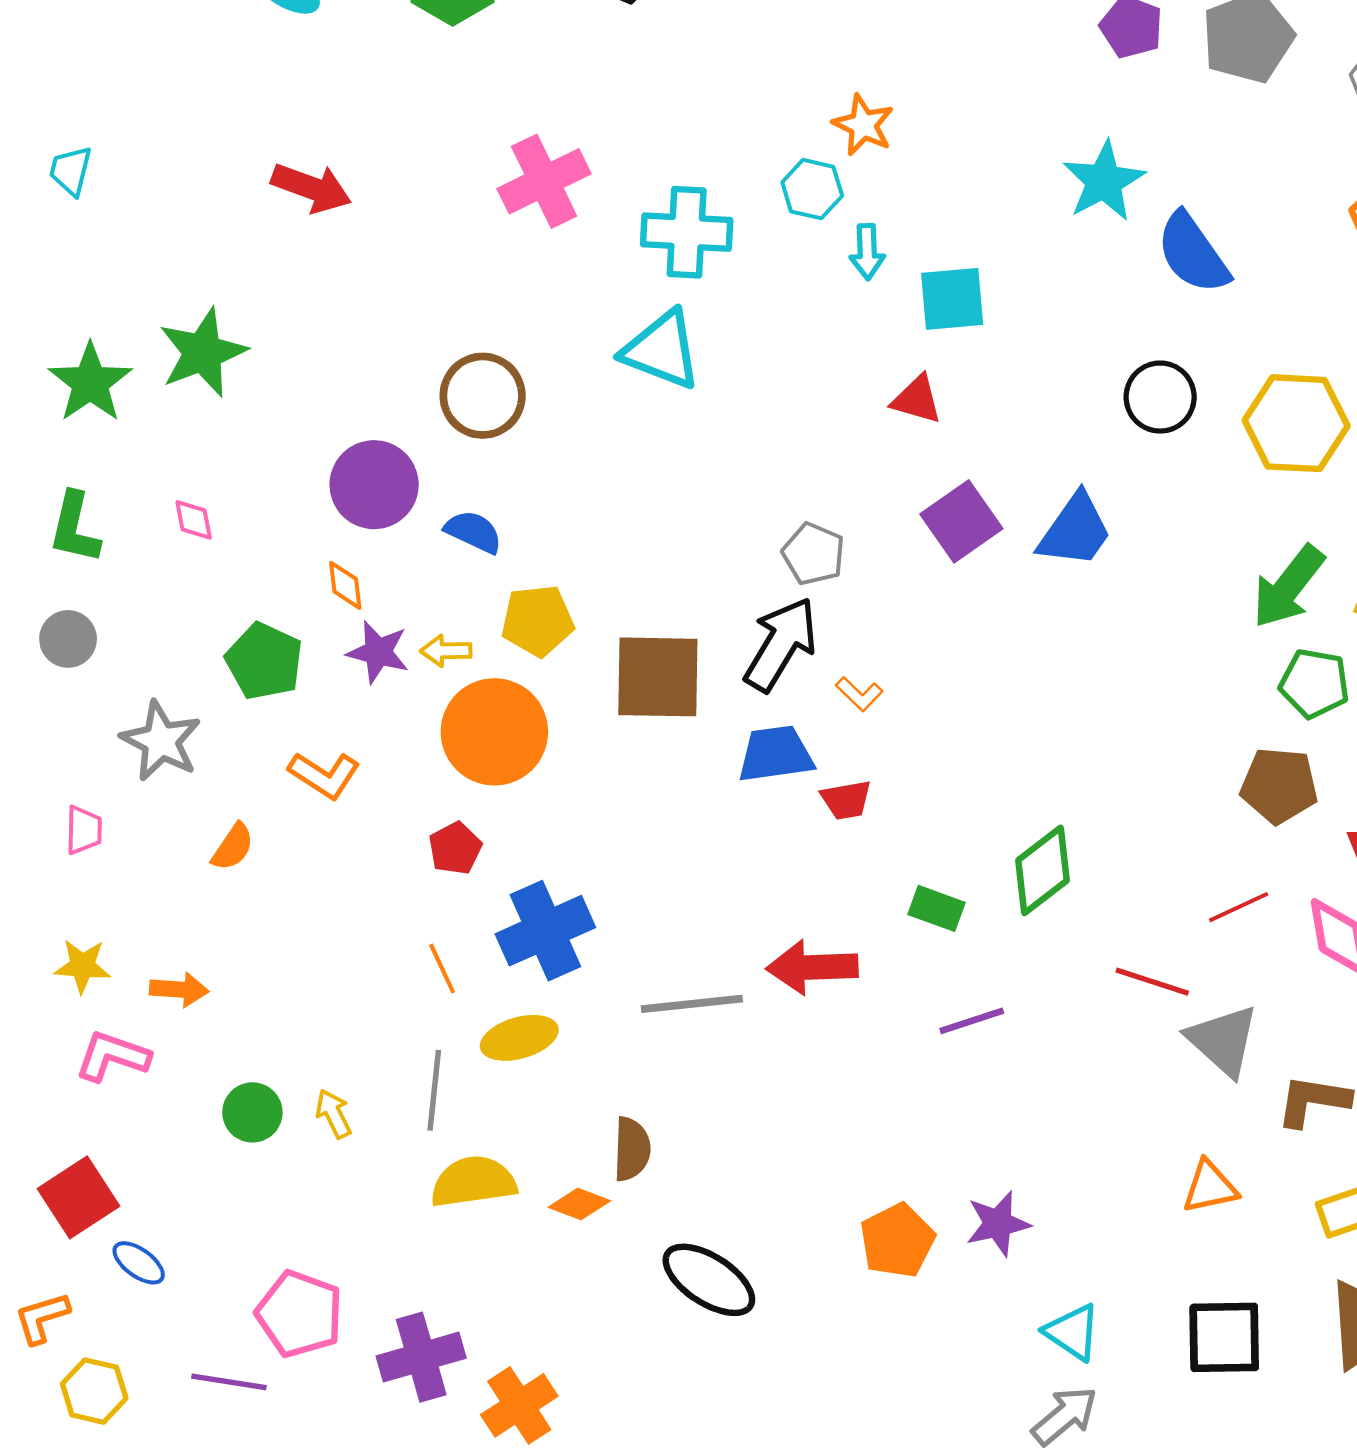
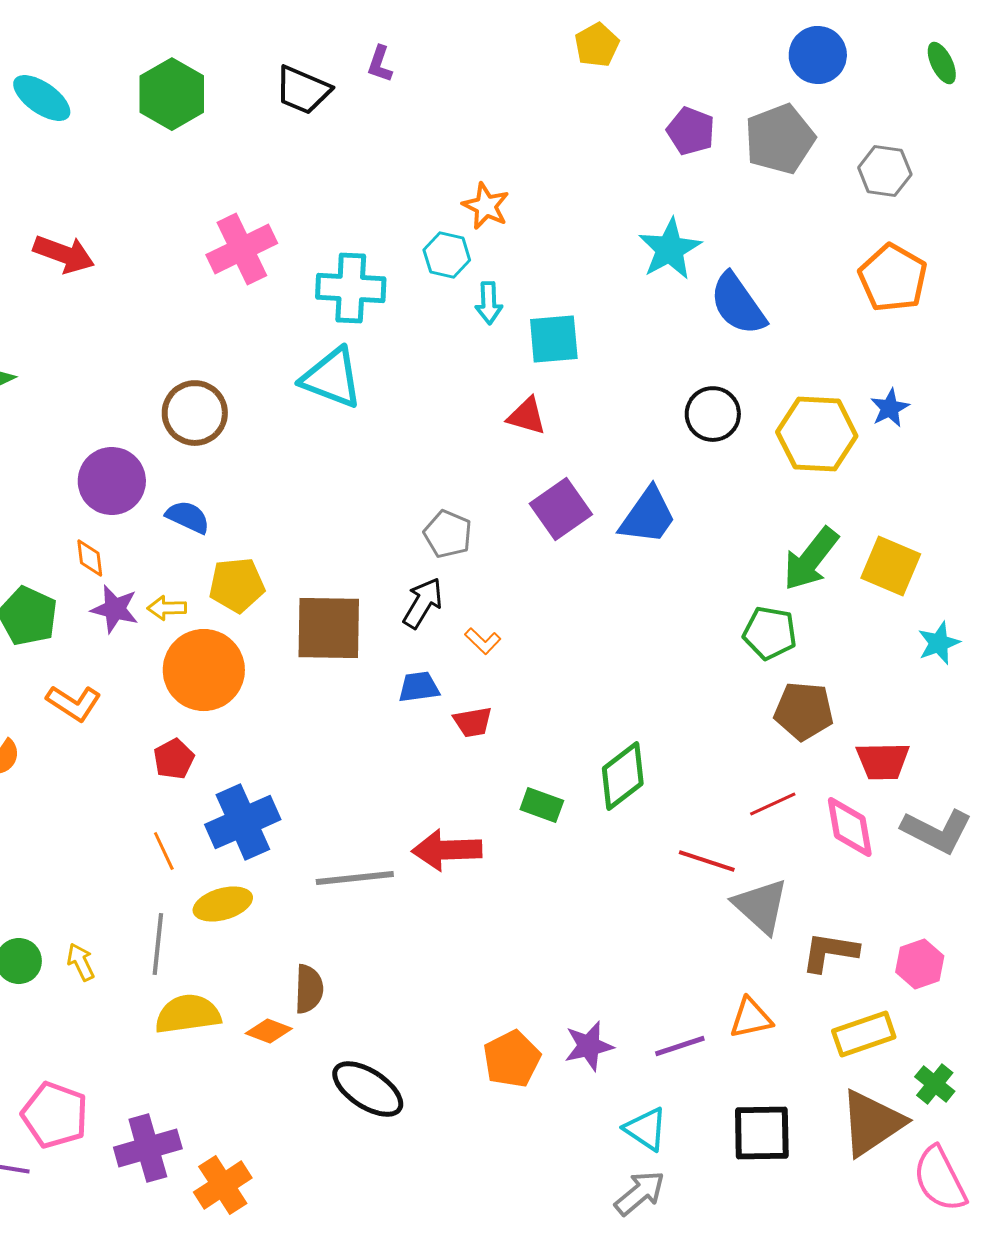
black arrow: (781, 644) -> (423, 603), size x0.7
green pentagon: (1314, 683) -> (770, 633), moved
blue trapezoid: (776, 754) -> (419, 687), size x0.7
purple line: (972, 1021) -> (680, 1046), moved

